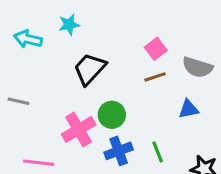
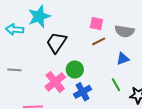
cyan star: (69, 25) -> (39, 16), size x1.6
pink square: (156, 49) -> (96, 24), turned -32
green line: (158, 152) -> (116, 85), moved

